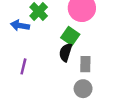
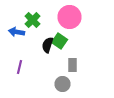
black semicircle: (66, 52) -> (48, 45), moved
gray circle: (83, 89) -> (62, 84), moved

